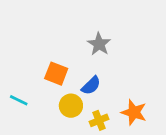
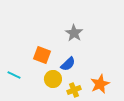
orange star: (134, 112) -> (100, 84), turned 30

